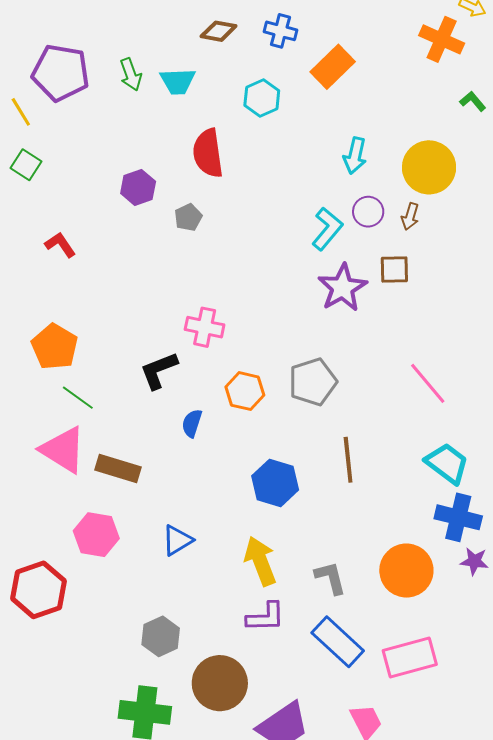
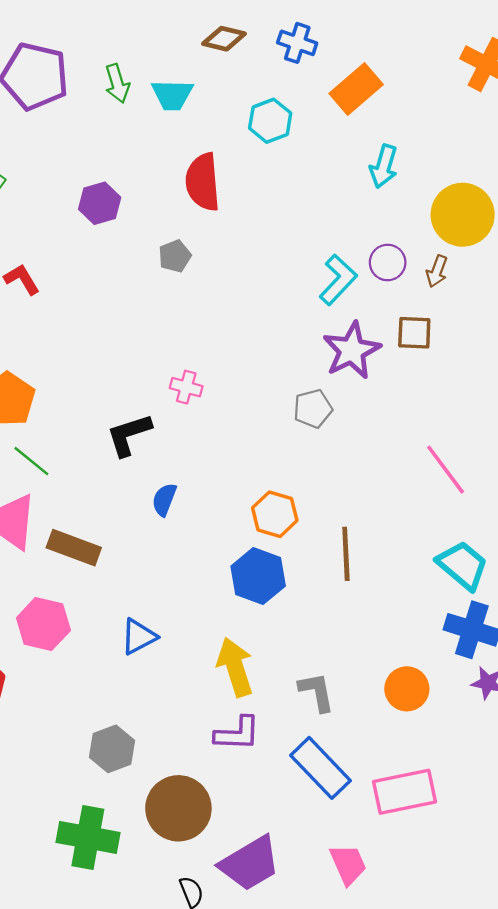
cyan arrow: (355, 156) -> (384, 166), moved
purple hexagon: (138, 187) -> (100, 203), moved
pink cross: (205, 327) -> (186, 387), size x0.7
gray pentagon: (313, 382) -> (313, 409), moved, size x0.7
orange hexagon: (245, 391) -> (275, 514), moved
orange circle: (406, 571) -> (407, 689), size x0.7

